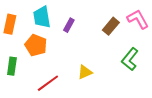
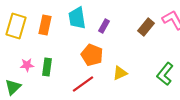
orange pentagon: (36, 45) -> (92, 55), moved
green L-shape: (130, 59) -> (165, 74), moved

